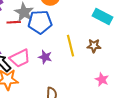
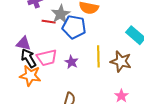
brown star: (94, 46) -> (121, 61), size x1.5

